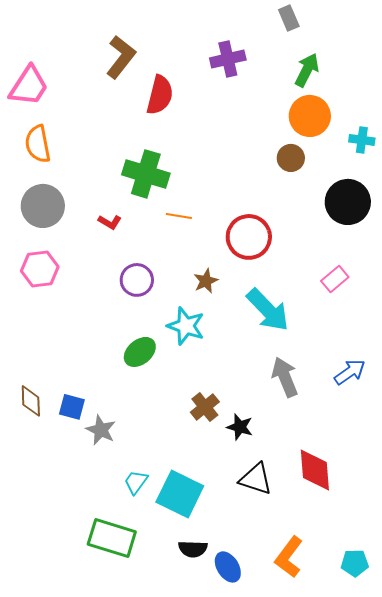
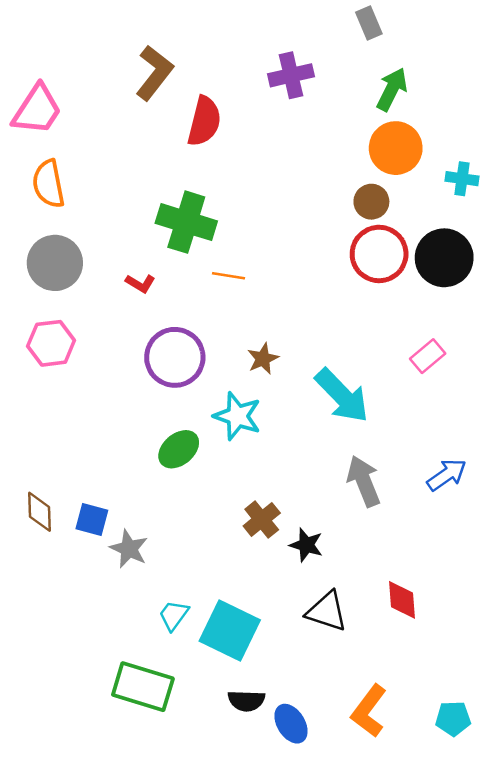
red circle: (249, 237) -> (379, 254), moved
purple circle: (137, 280) -> (175, 357), size x1.4
red diamond: (315, 470) -> (402, 600), size x0.7

